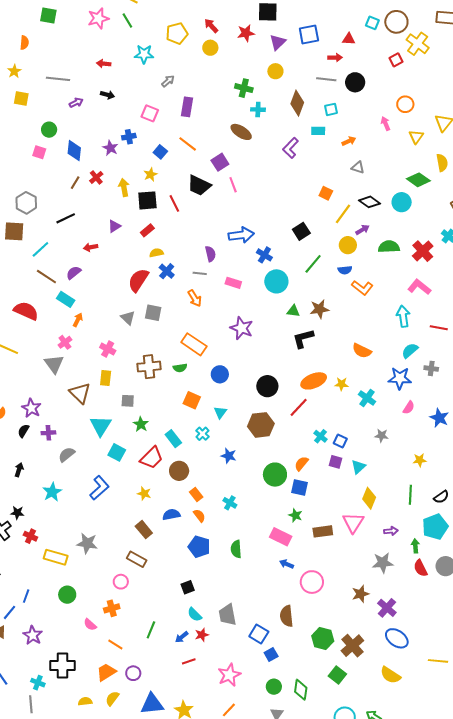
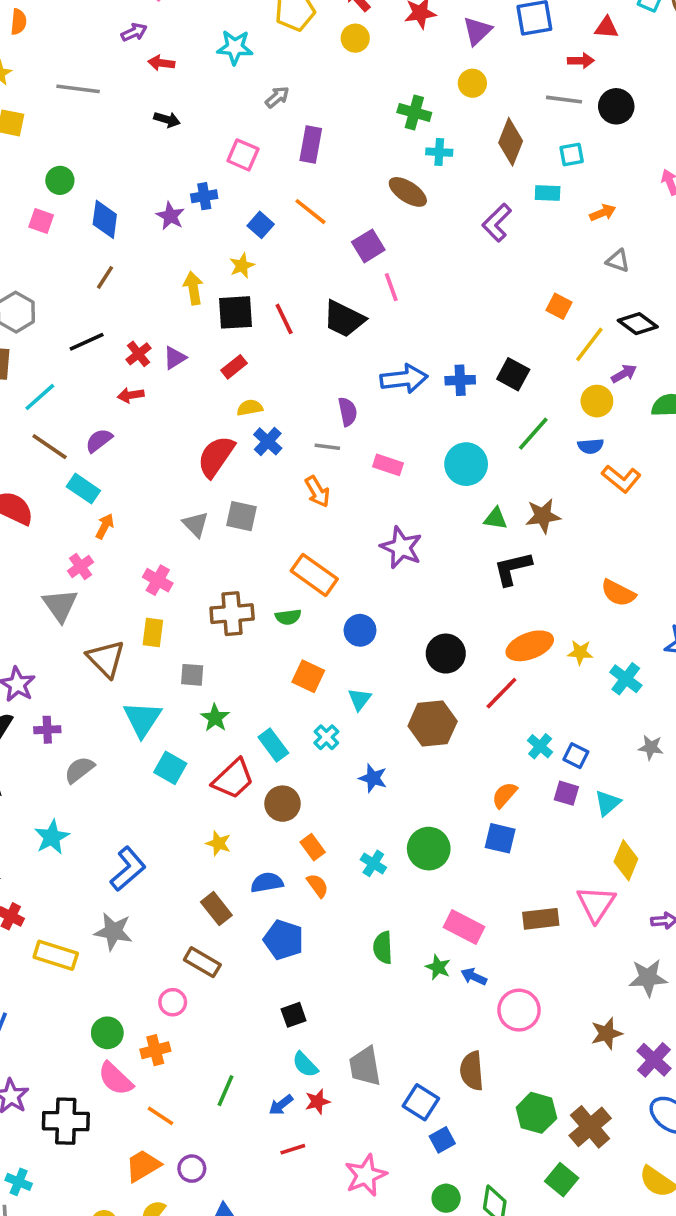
purple arrow: (76, 103) -> (134, 32), moved
red cross: (96, 177) -> (139, 354), moved
black trapezoid: (199, 185) -> (344, 319), moved
black square: (301, 231) -> (513, 374), turned -30
blue cross: (264, 255) -> (460, 380), moved, turned -35
green circle: (275, 475) -> (429, 849), moved
blue L-shape: (99, 488) -> (128, 869), moved
green star: (295, 515) -> (438, 967), moved
blue pentagon: (199, 547) -> (284, 940), moved
green circle: (67, 595) -> (107, 1033), moved
pink semicircle: (90, 625) -> (115, 1079), size x1.5
black cross: (63, 666) -> (66, 1121), moved

